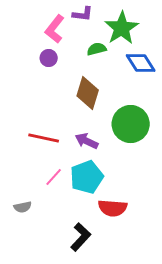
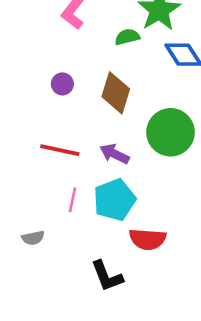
purple circle: (49, 58) -> (62, 84), moved
pink line: (54, 177) -> (73, 200), turned -30
black L-shape: (81, 237) -> (107, 276), turned 116

